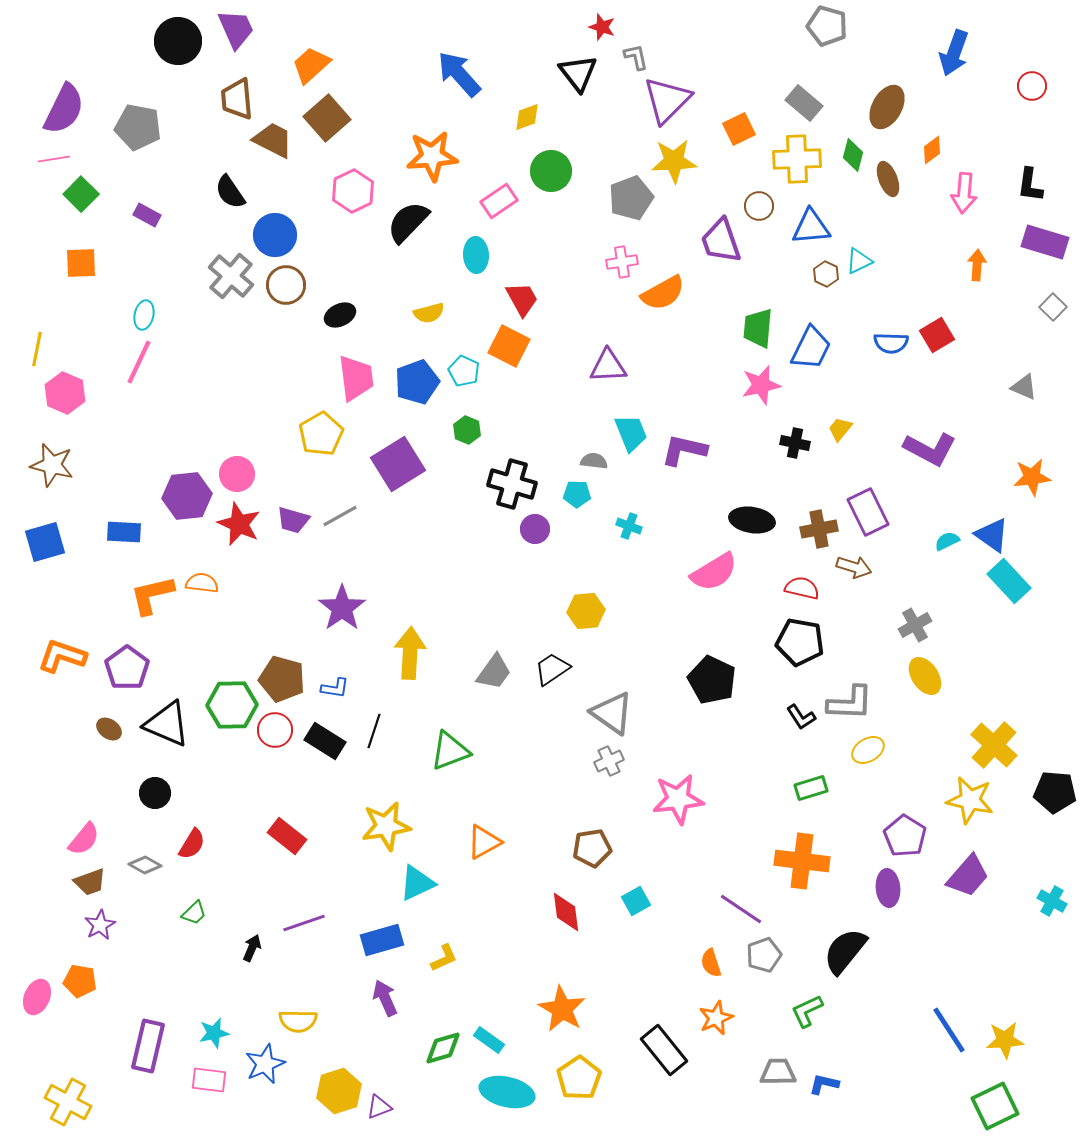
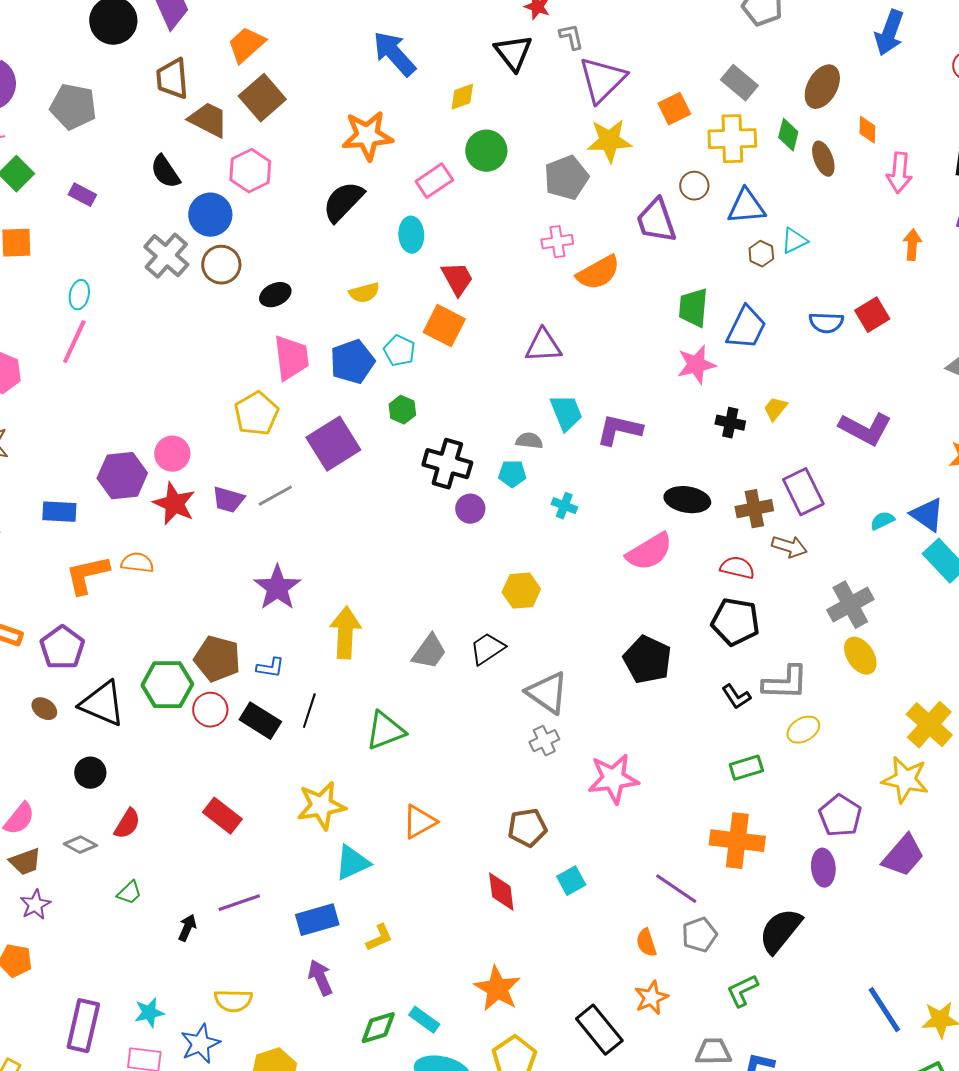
orange diamond: (932, 150) -> (867, 130), turned -52
pink hexagon: (353, 191) -> (250, 171), moved
gray cross: (915, 625) -> (850, 605), size x1.4

